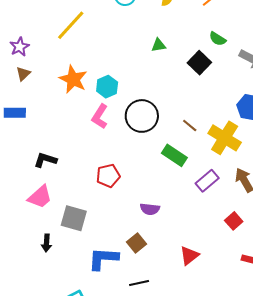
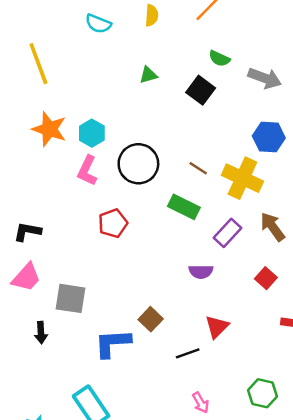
yellow line: (71, 25) -> (38, 64), turned -56
red pentagon: (108, 176) -> (113, 223), moved
purple semicircle: (150, 209) -> (201, 272), moved
black line: (139, 283) -> (188, 353), moved

